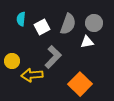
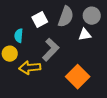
cyan semicircle: (21, 19) -> (19, 36), moved

